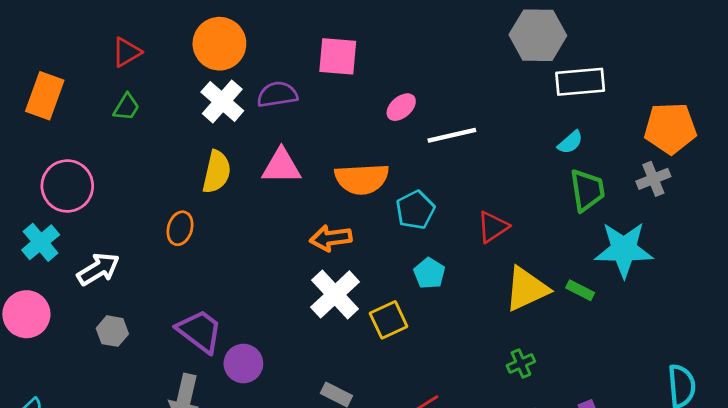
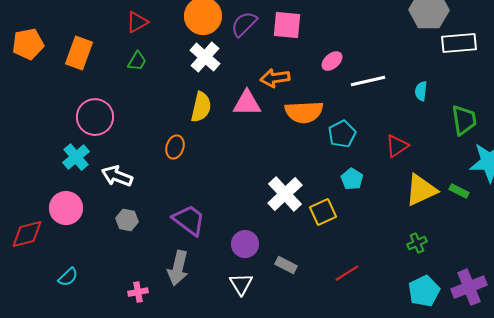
purple semicircle: (277, 94) -> (244, 24), moved, turned -36
cyan semicircle: (570, 142) -> (421, 91), moved, turned 138
orange arrow: (331, 238) -> (275, 78), moved
white arrow: (98, 269) -> (117, 176), turned -128
purple circle: (243, 364) -> (245, 244), moved

